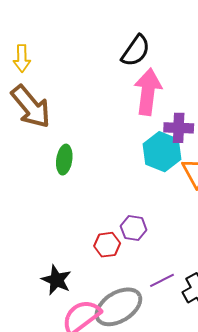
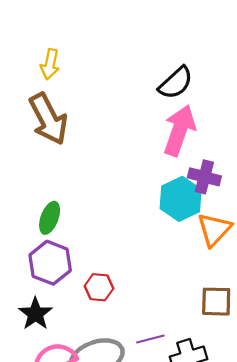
green ellipse: (64, 160) -> (50, 218), moved
purple hexagon: (134, 228) -> (50, 263), moved, size x1.5

